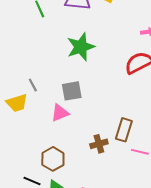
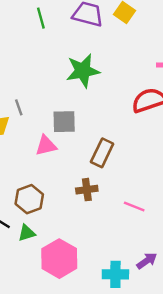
brown rectangle: (124, 130) -> (102, 153), moved

